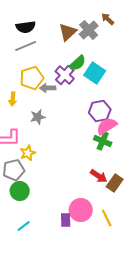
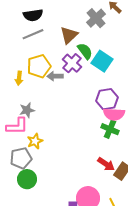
brown triangle: (68, 32) -> (69, 35), moved
green semicircle: (78, 63) -> (85, 51), turned -84
yellow arrow: (13, 99) -> (19, 78), moved
gray star: (38, 117) -> (27, 110), moved
pink semicircle: (107, 126) -> (114, 114), turned -145

